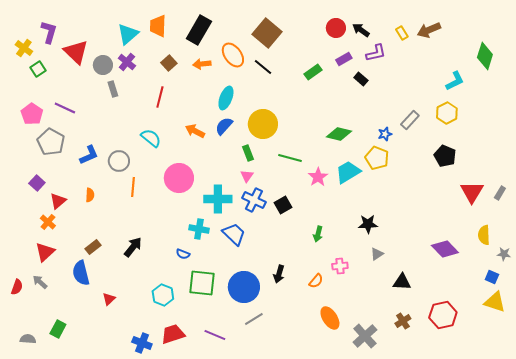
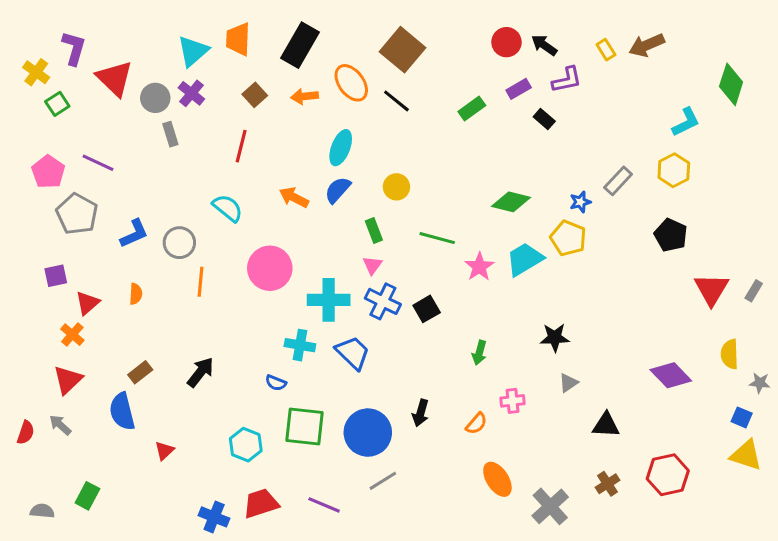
yellow circle: (263, 124) -> (396, 187), size x0.6
purple square: (37, 183) -> (56, 276), turned 35

